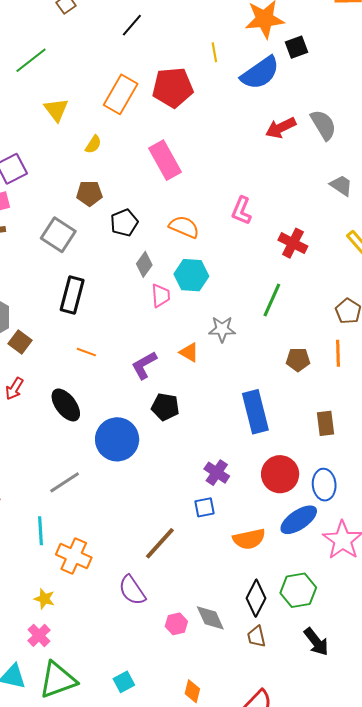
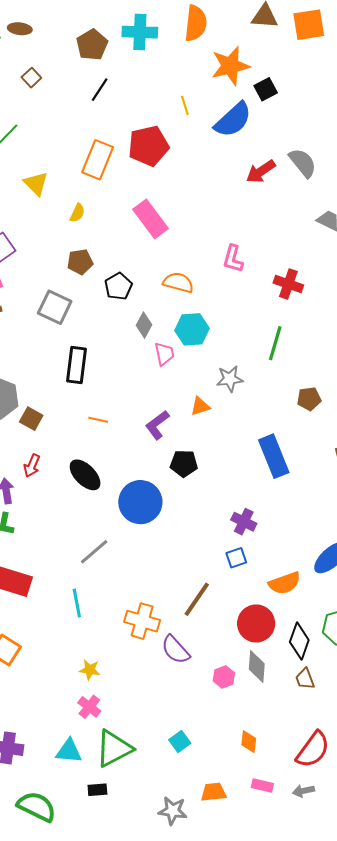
orange triangle: (189, 352) -> (200, 406), turned -40
red circle: (280, 474) -> (256, 623), moved
orange cross: (74, 556) -> (142, 621), moved
gray diamond: (210, 618) -> (257, 666), turned 36

